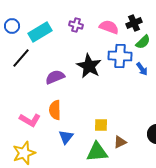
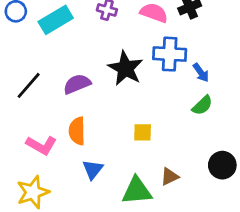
green semicircle: (143, 42) -> (202, 105), moved
black line: (21, 58) -> (29, 85), moved
yellow square: (101, 125) -> (143, 132), moved

